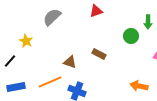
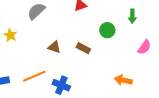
green circle: (131, 36) -> (107, 30), moved
brown triangle: (70, 62) -> (54, 47), moved

